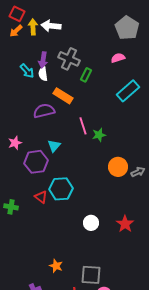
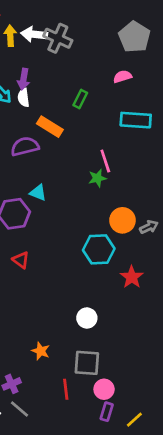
gray cross: (69, 59) -> (58, 38), moved
cyan rectangle: (128, 91) -> (136, 120), turned 45
pink line: (83, 126) -> (105, 161), moved
cyan triangle: (54, 146) -> (38, 193), turned -48
cyan hexagon: (61, 189) -> (99, 249), moved
white circle: (91, 223) -> (87, 318), moved
red star: (125, 224) -> (132, 277), moved

